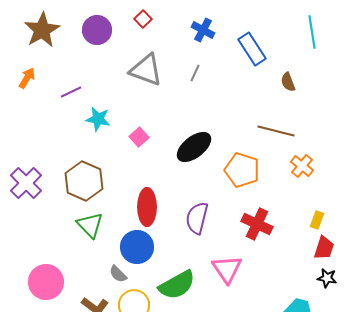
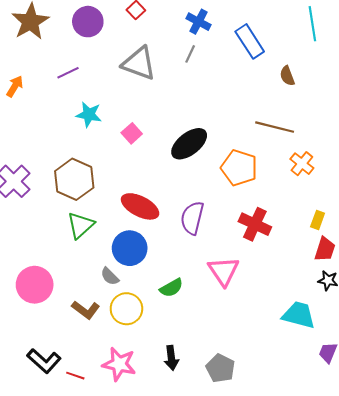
gray line: (195, 73) -> (190, 54), moved
orange arrow: (27, 78) -> (15, 86), moved
purple line: (71, 92) -> (68, 73), moved
red ellipse: (147, 207) -> (140, 206), turned -63
green triangle: (90, 225) -> (81, 225), turned 32
green semicircle: (177, 285) -> (171, 288), size x0.6

